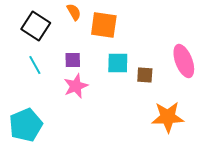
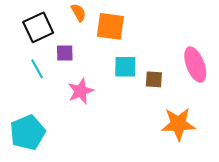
black square: (36, 26) -> (38, 27), turned 32
purple square: (73, 60) -> (65, 53), moved

